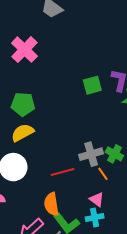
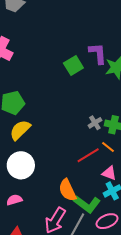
gray cross: (91, 154) -> (95, 123), moved, size x0.6
red line: (62, 172) -> (88, 155), moved

